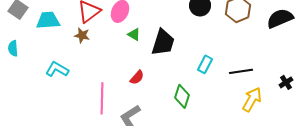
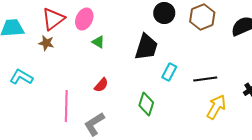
black trapezoid: (163, 42) -> (146, 47), moved

